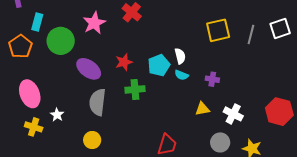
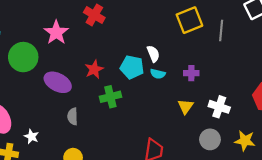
gray line: (251, 34) -> (221, 31), moved
cyan pentagon: (159, 65) -> (132, 67), turned -30
gray semicircle: (97, 102) -> (73, 116), size x0.6
yellow triangle: (202, 109) -> (185, 106), turned -35

